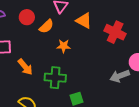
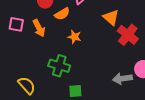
orange triangle: (84, 21) -> (111, 17), moved
orange arrow: (25, 67) -> (39, 28), moved

